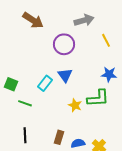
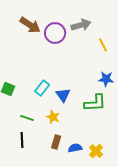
purple circle: (64, 44) -> (55, 33), moved
blue triangle: (65, 75) -> (63, 95), moved
green line: (25, 103) -> (27, 118), moved
yellow star: (75, 105) -> (53, 117), moved

